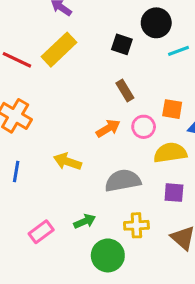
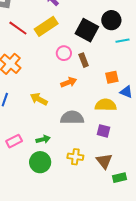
black square: (122, 44) -> (87, 30), size x1.6
orange square: (172, 109) -> (112, 77), turned -32
pink circle: (144, 127) -> (64, 53), moved
yellow cross: (136, 225) -> (75, 157), moved
green circle: (108, 255) -> (40, 162), moved

